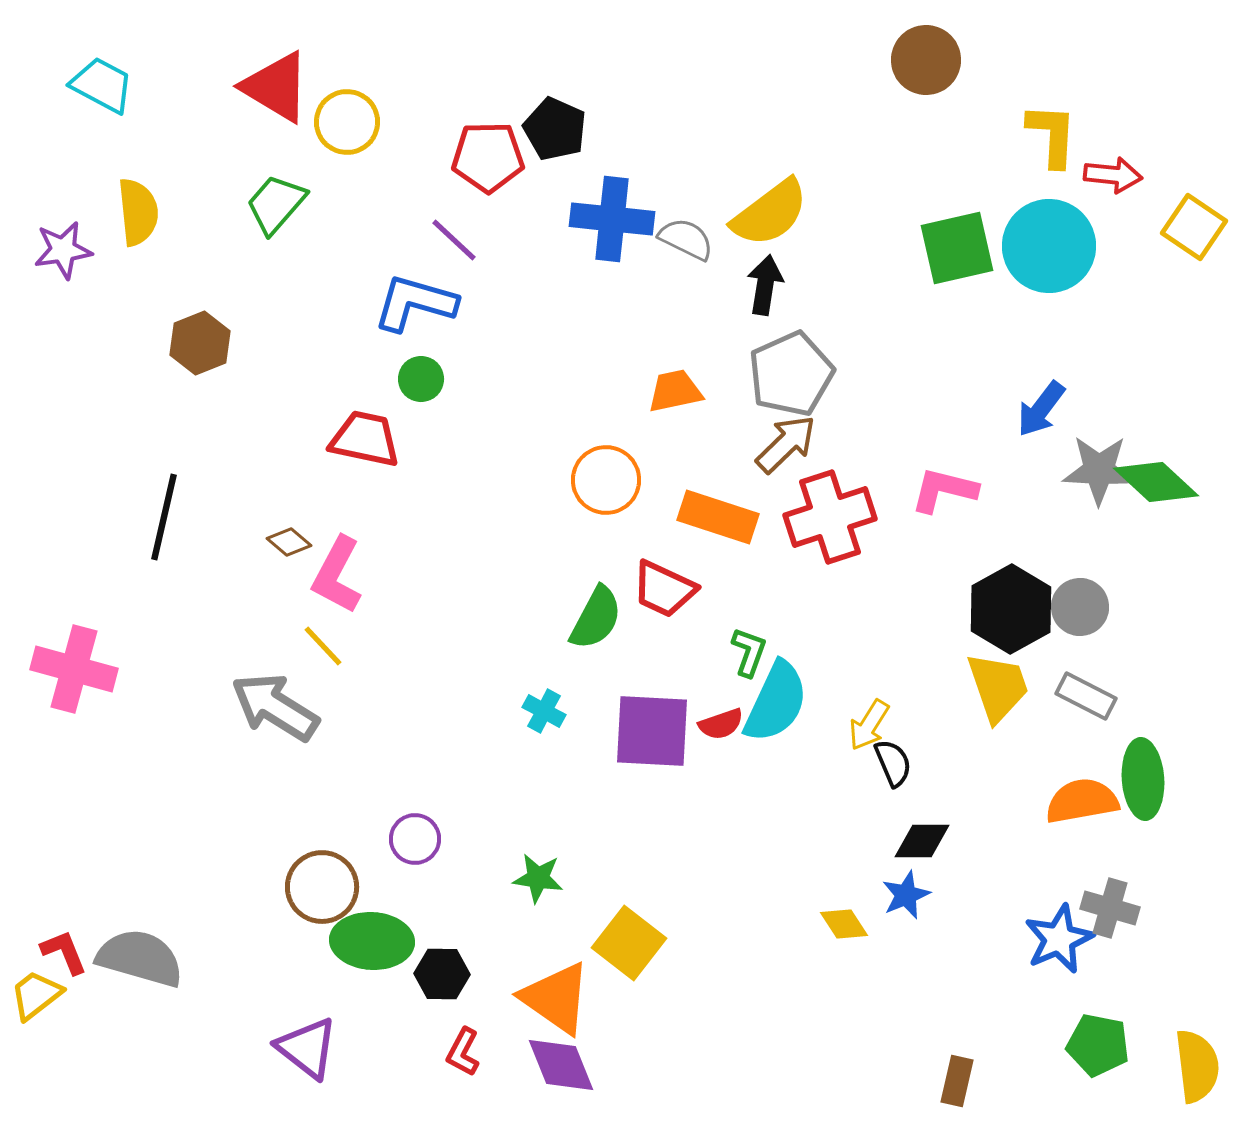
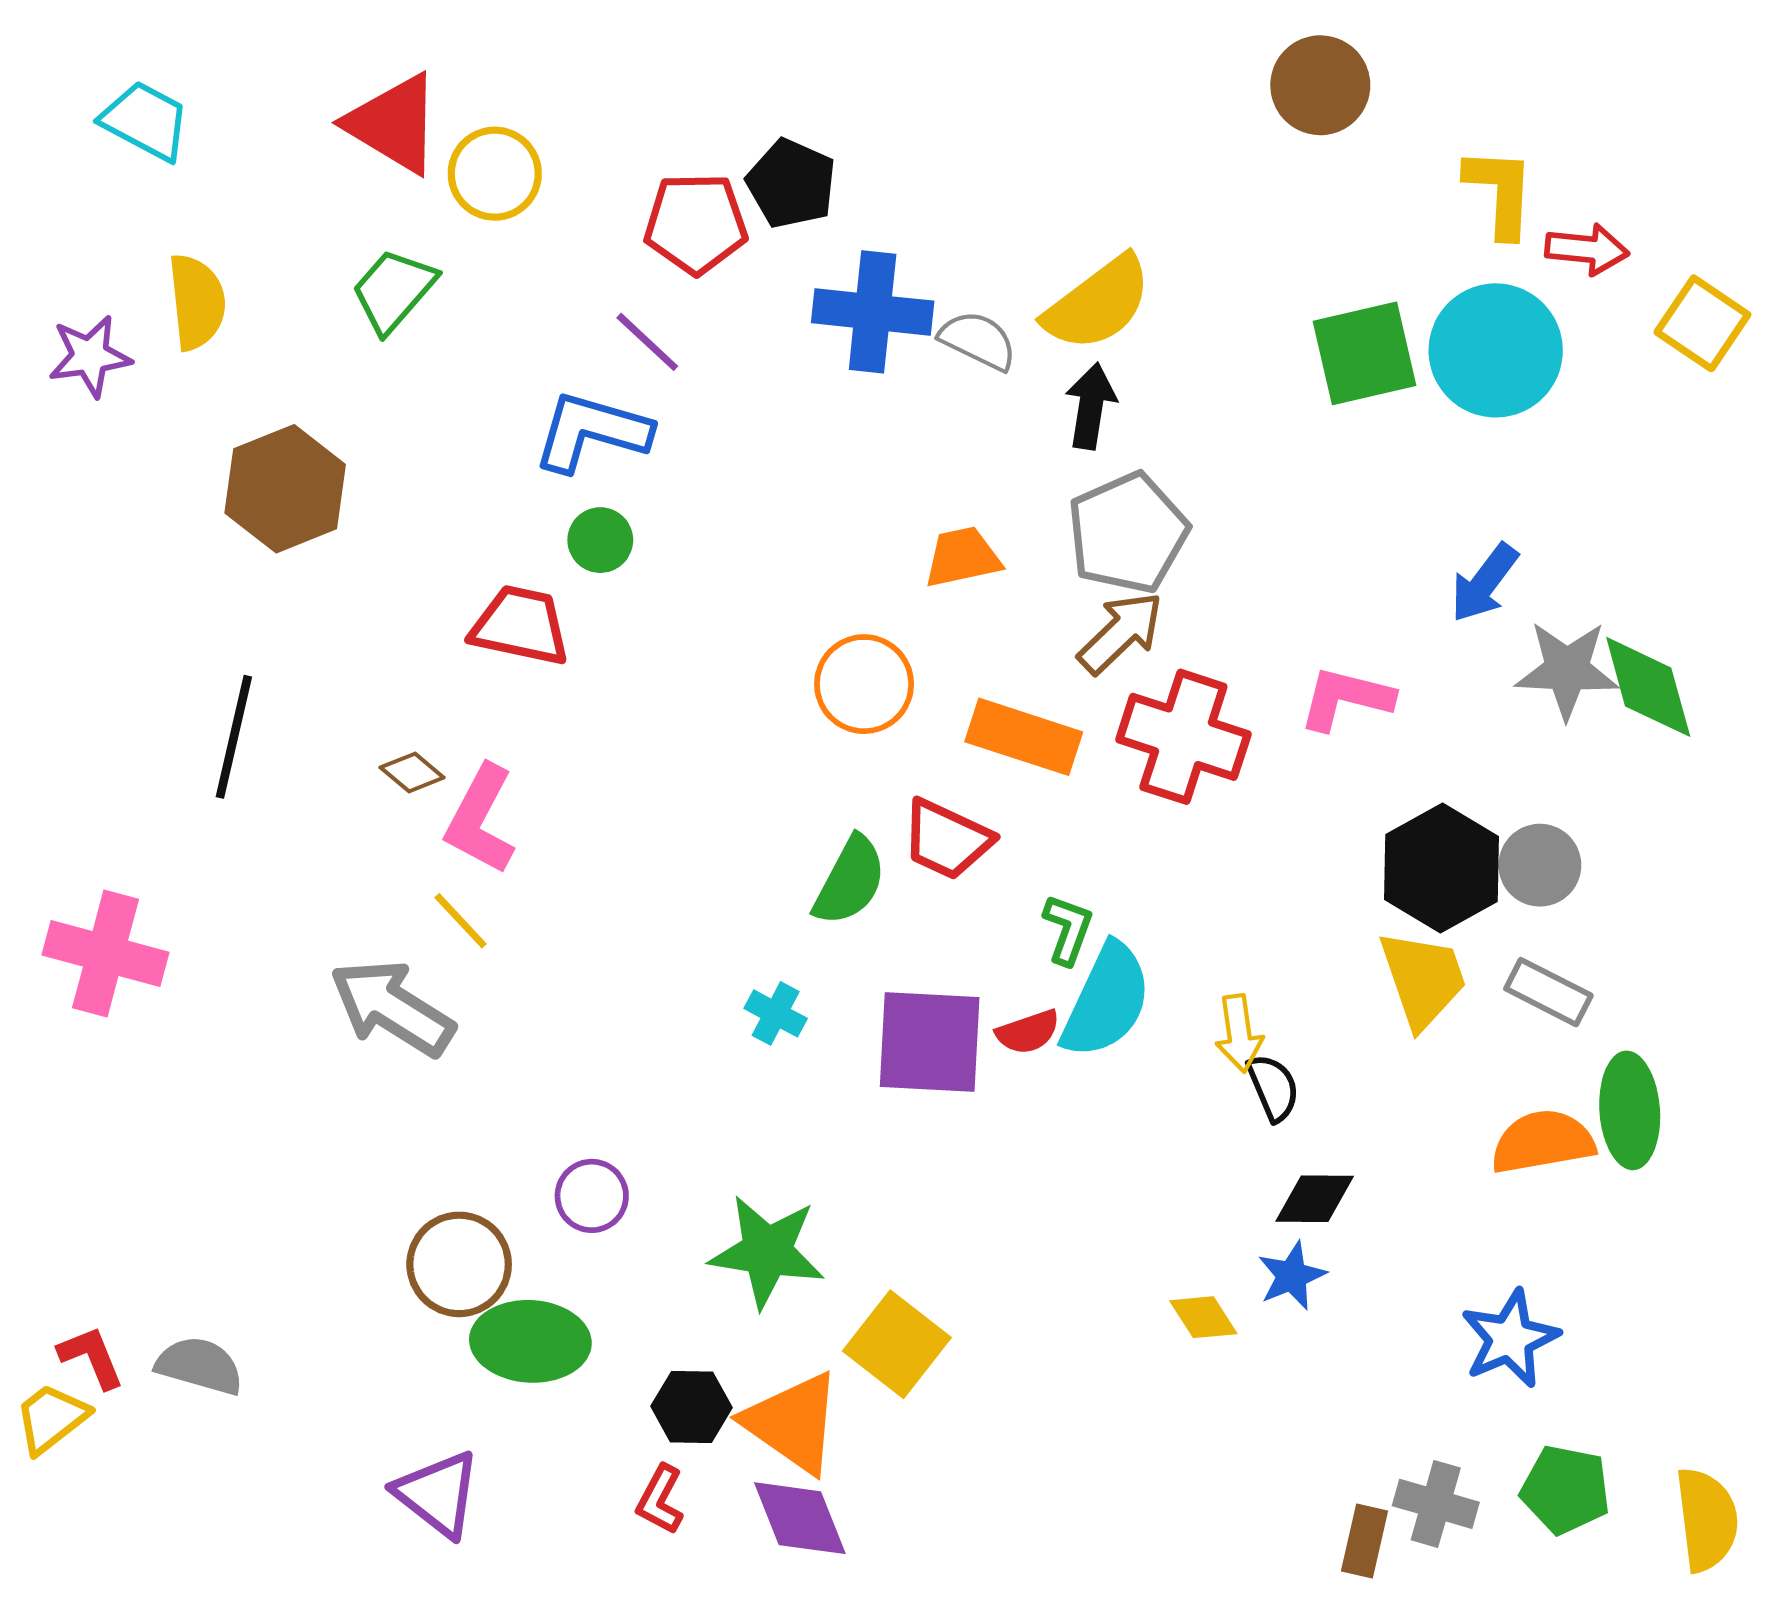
brown hexagon: (200, 343) -> (285, 489), size x1.4
green diamond: (1156, 482) -> (1648, 687), turned 32
red cross: (830, 517) -> (1183, 737), turned 36
yellow arrow: (869, 725) -> (1239, 1033), turned -40
green star: (538, 878) -> (767, 1252), size x1.6
gray cross: (1110, 908) -> (1436, 1504), moved
gray semicircle: (140, 958) -> (200, 1366), size x0.7
black hexagon: (442, 974) -> (692, 1407), moved

